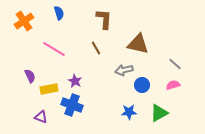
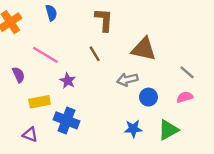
purple semicircle: (30, 76) -> (18, 75), moved
purple star: (75, 81) -> (68, 81), moved

